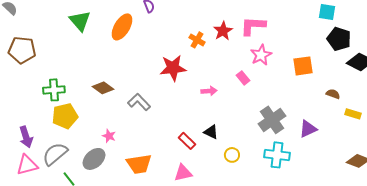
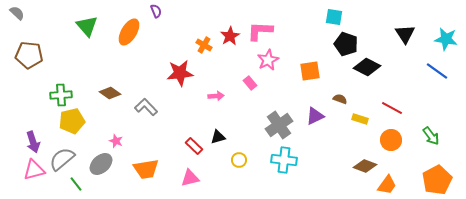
purple triangle: (308, 129) -> (315, 116), moved
black triangle: (211, 132) -> (218, 137), turned -42

